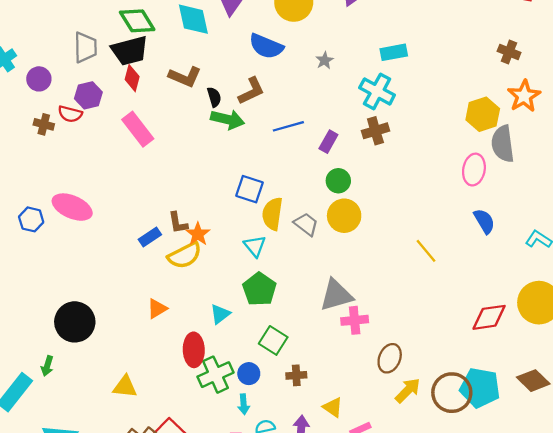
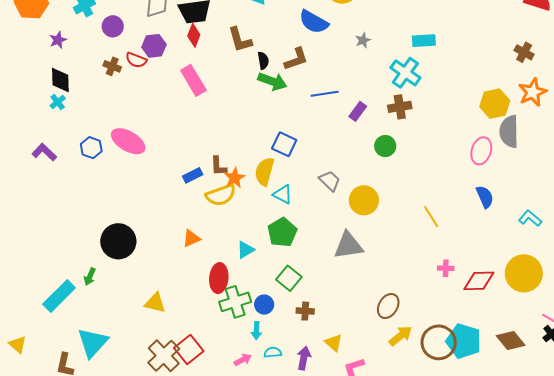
brown L-shape: (185, 77) -> (240, 40), turned 44
green circle: (338, 181) -> (385, 146), moved
yellow semicircle: (272, 214) -> (265, 172), moved
yellow circle: (344, 216) -> (364, 200), moved
cyan triangle: (255, 246) -> (283, 194), turned -30
pink cross: (355, 320) -> (446, 268), moved, size x0.7

